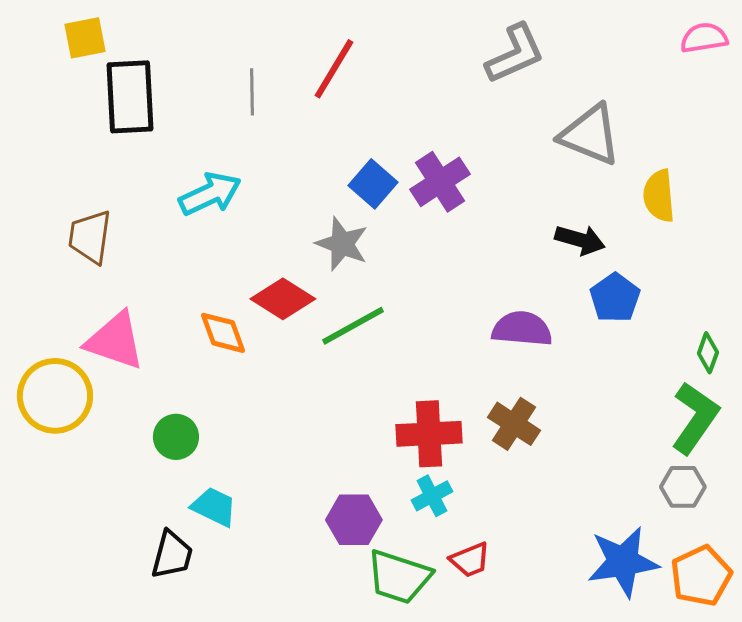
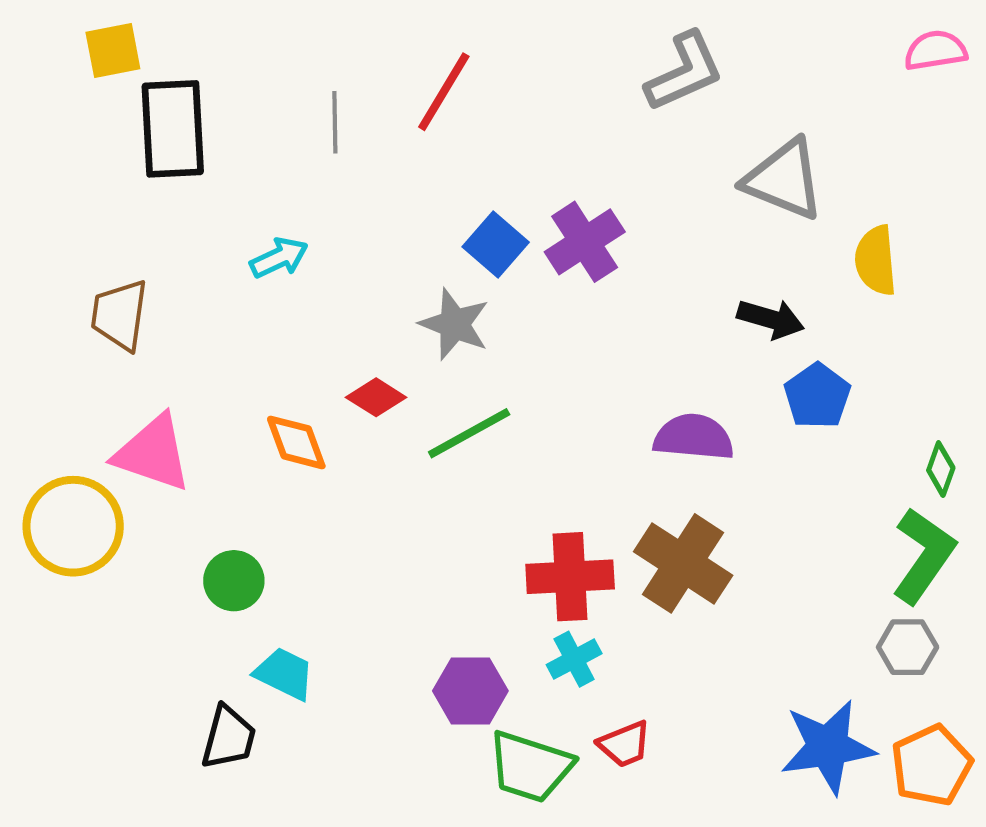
cyan arrow: (210, 194) -> (279, 258), size x0.7
red diamond: (283, 299) -> (376, 397), size x0.7
brown cross: (514, 424) -> (683, 563), size x1.4

